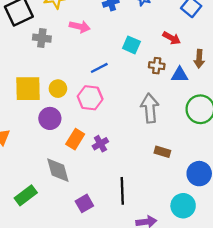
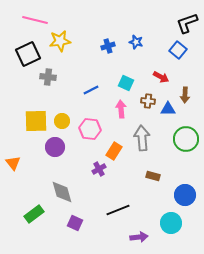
pink arrow: (80, 27) -> (121, 109), moved, turned -108
blue line: (99, 68) -> (91, 90), moved
orange rectangle: (75, 139) -> (114, 151), moved
black line: (122, 191) -> (118, 210), turned 70
purple square: (84, 203) -> (75, 223), moved, turned -35

